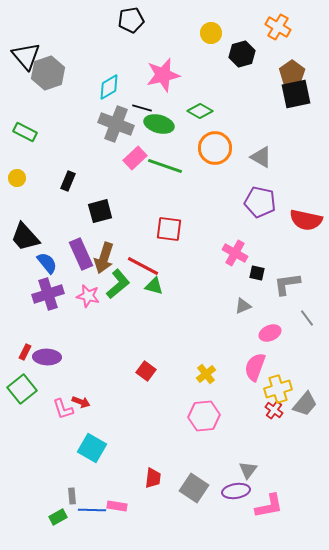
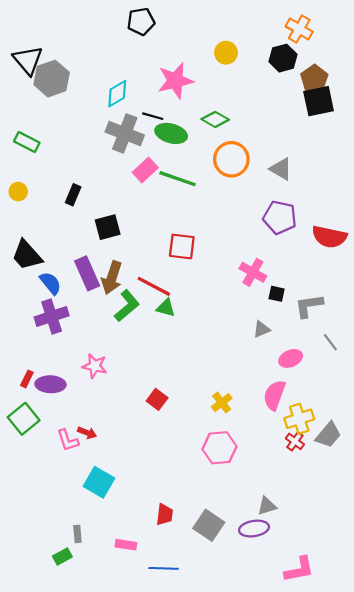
yellow circle: (211, 33) -> (226, 53), moved
black hexagon: (242, 54) -> (283, 58), moved
pink star: (88, 296) -> (95, 366), moved
gray triangle: (248, 470) -> (267, 506), turned 36
pink L-shape: (269, 506) -> (299, 569), moved
blue line: (92, 510) -> (164, 568), moved

